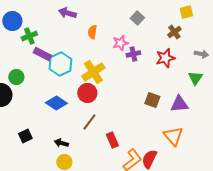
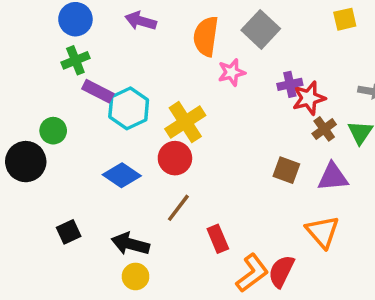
gray square: (137, 18) -> (261, 29), size x1.5
blue circle: (12, 21) -> (75, 19), moved
orange semicircle: (92, 32) -> (206, 36), moved, size x1.6
brown cross: (174, 32) -> (324, 129), moved
purple cross: (133, 54) -> (290, 84), moved
black arrow: (61, 143) -> (130, 244), size x1.5

